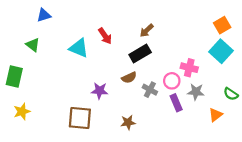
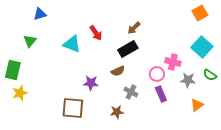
orange square: (222, 25) -> (200, 13), moved
green triangle: (33, 45) -> (30, 41), turned 32
gray cross: (150, 90) -> (131, 92), moved
gray star: (196, 92) -> (188, 80), moved
green semicircle: (231, 94) -> (210, 75), moved
yellow star: (22, 111) -> (20, 93), moved

